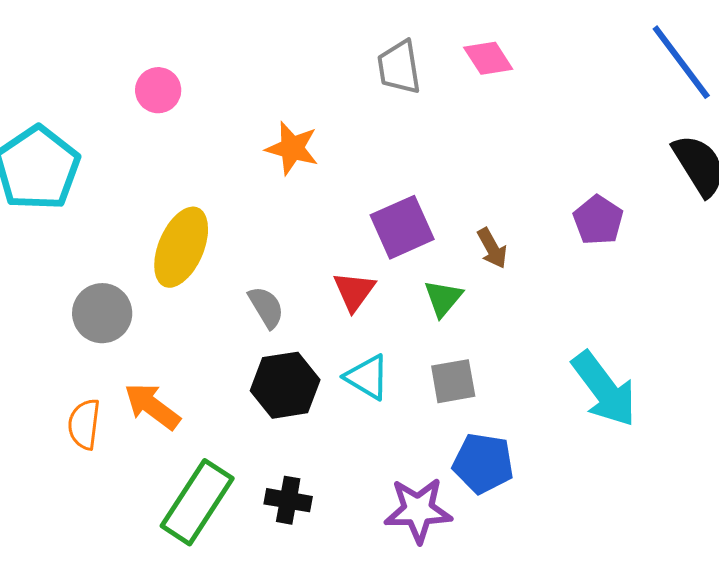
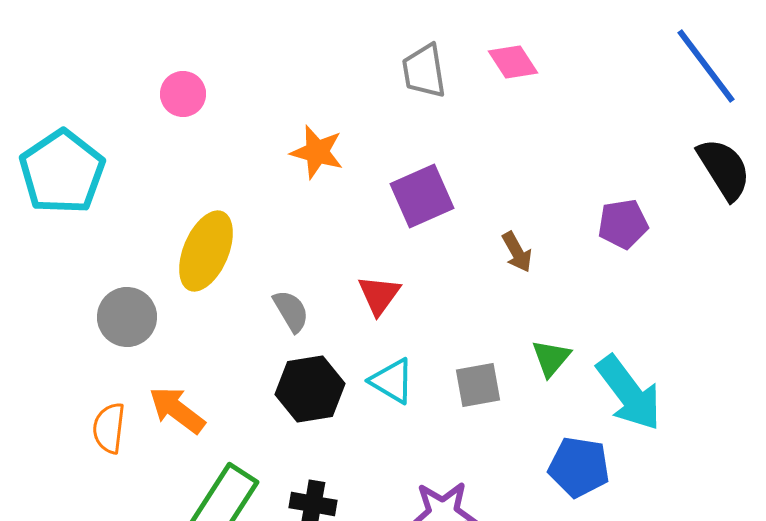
purple pentagon: (598, 220) -> (623, 224), turned 30
purple square: (402, 227) -> (422, 196), moved
green triangle: (443, 298) -> (551, 358), moved
blue pentagon: (483, 463) -> (579, 467), moved

